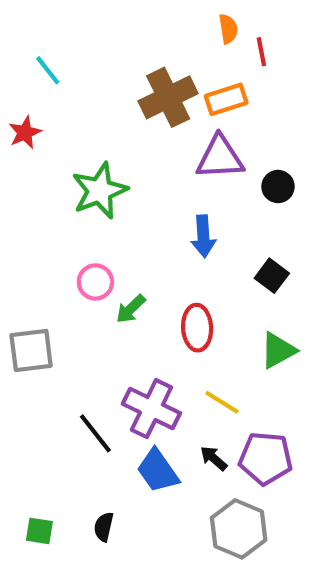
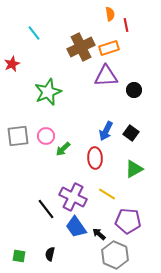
cyan line: (48, 70) -> (34, 33), moved
blue arrow: (203, 236) -> (106, 131), moved, turned 30
gray square: (31, 350) -> (18, 136), moved
black arrow: (214, 458) -> (99, 234), moved

